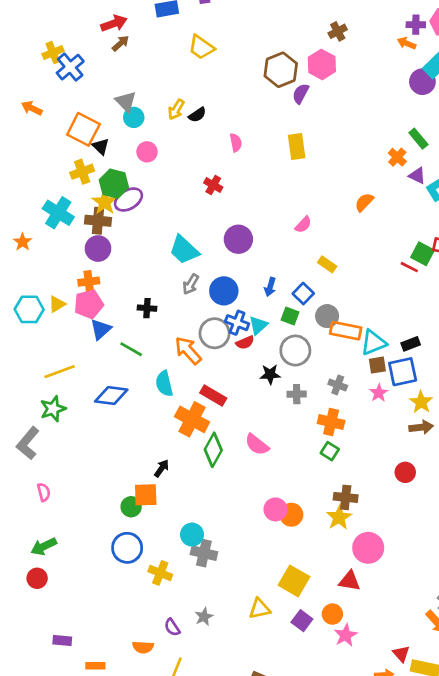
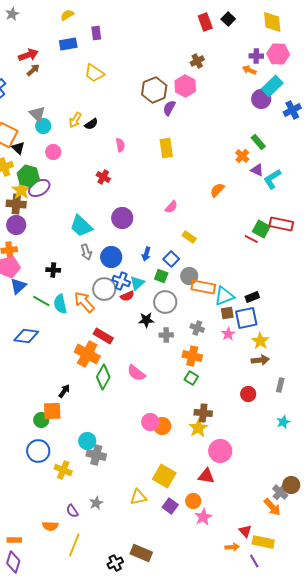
gray arrow: (191, 284) -> (86, 252), turned -49
cyan semicircle: (164, 384) -> (60, 304), moved

